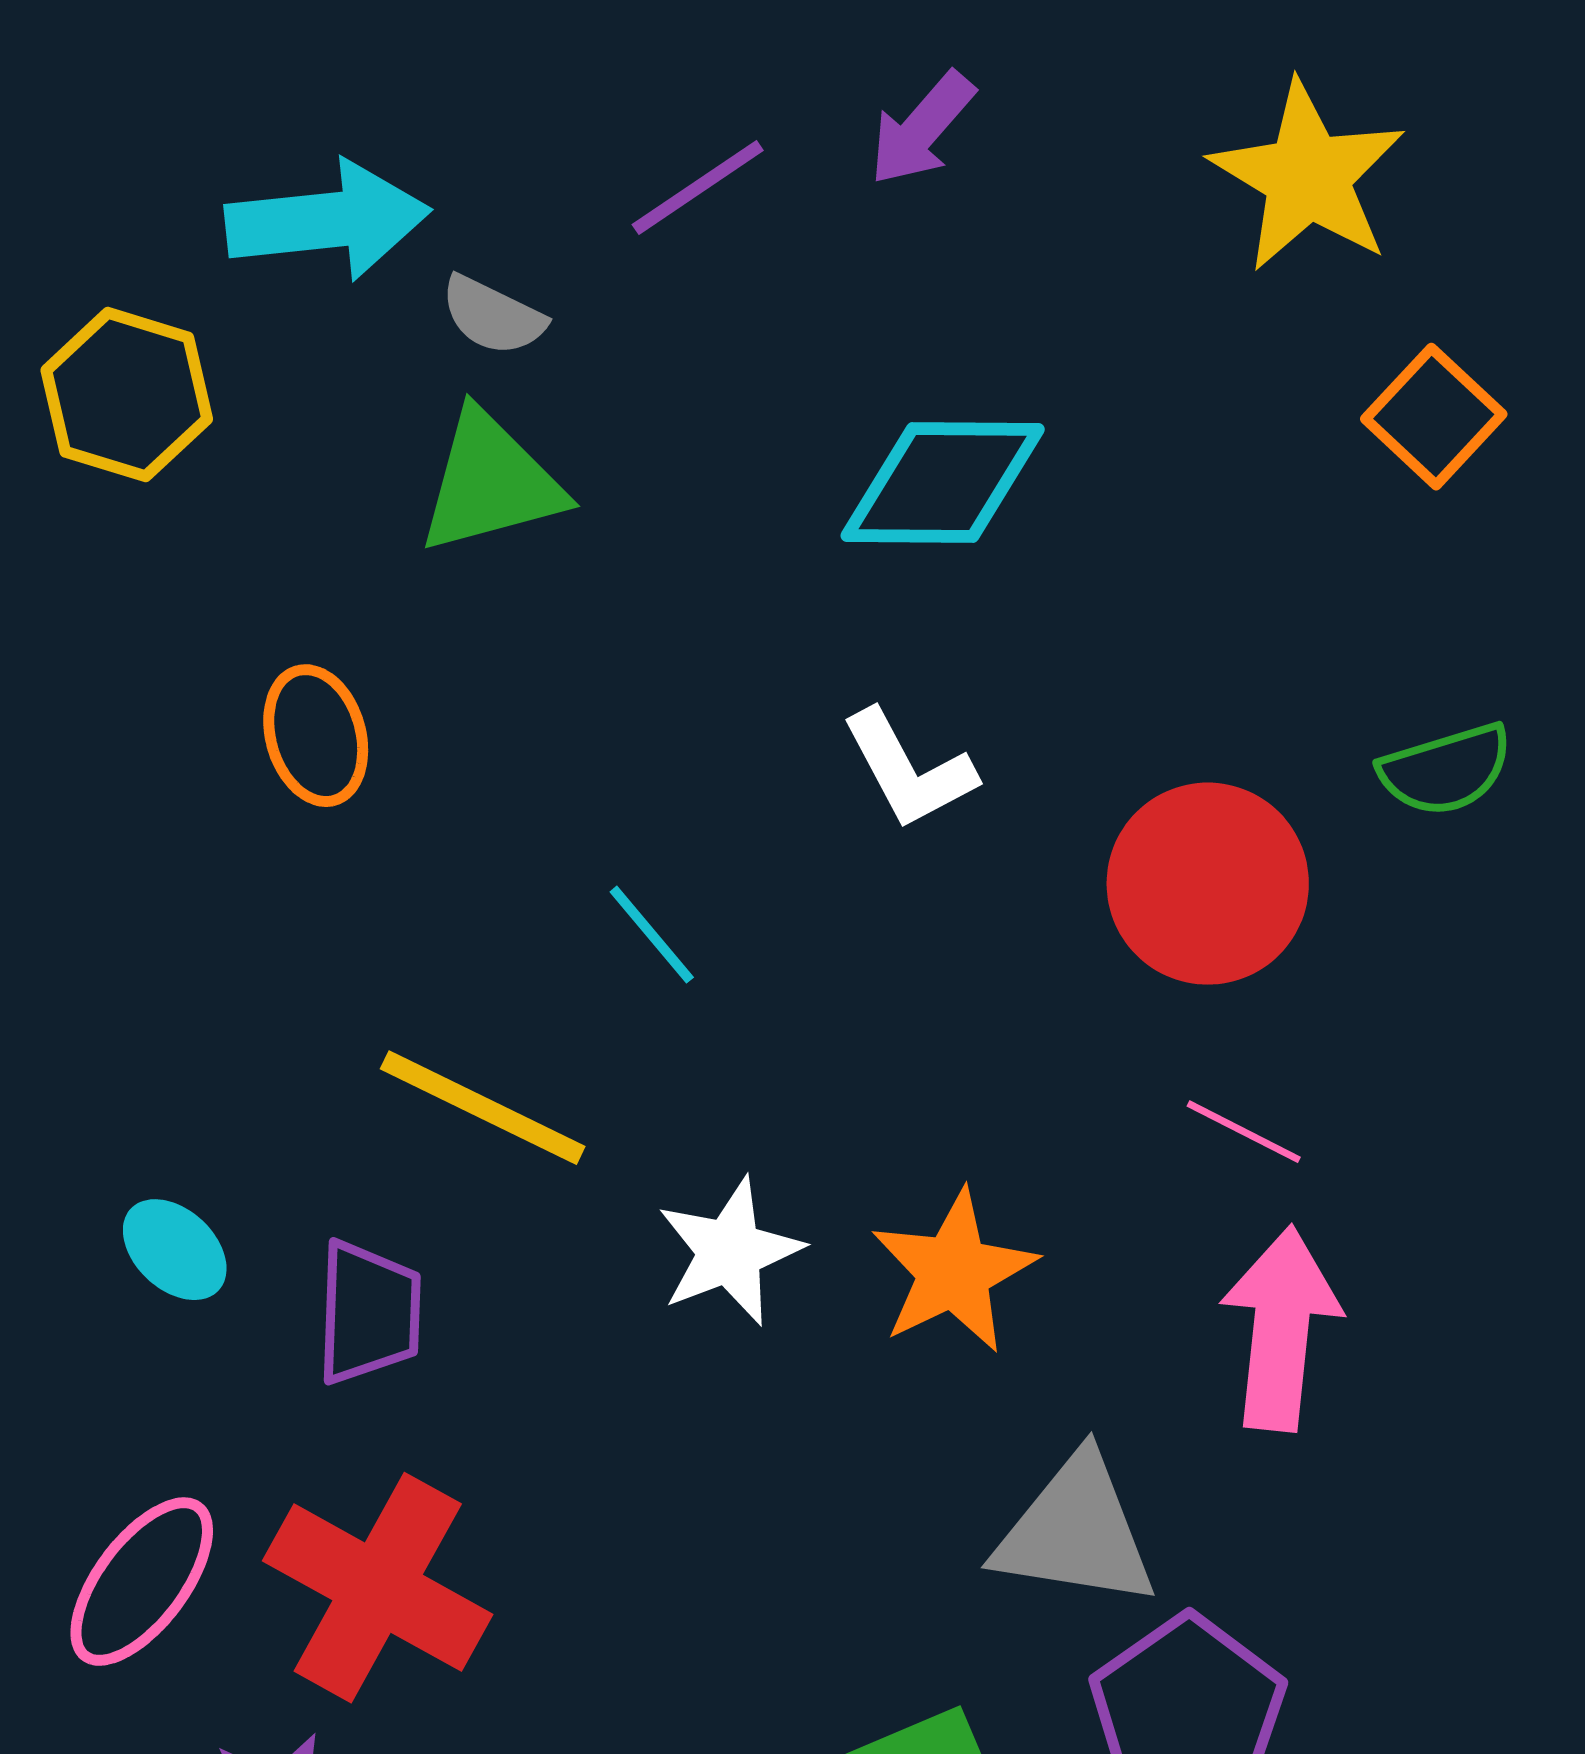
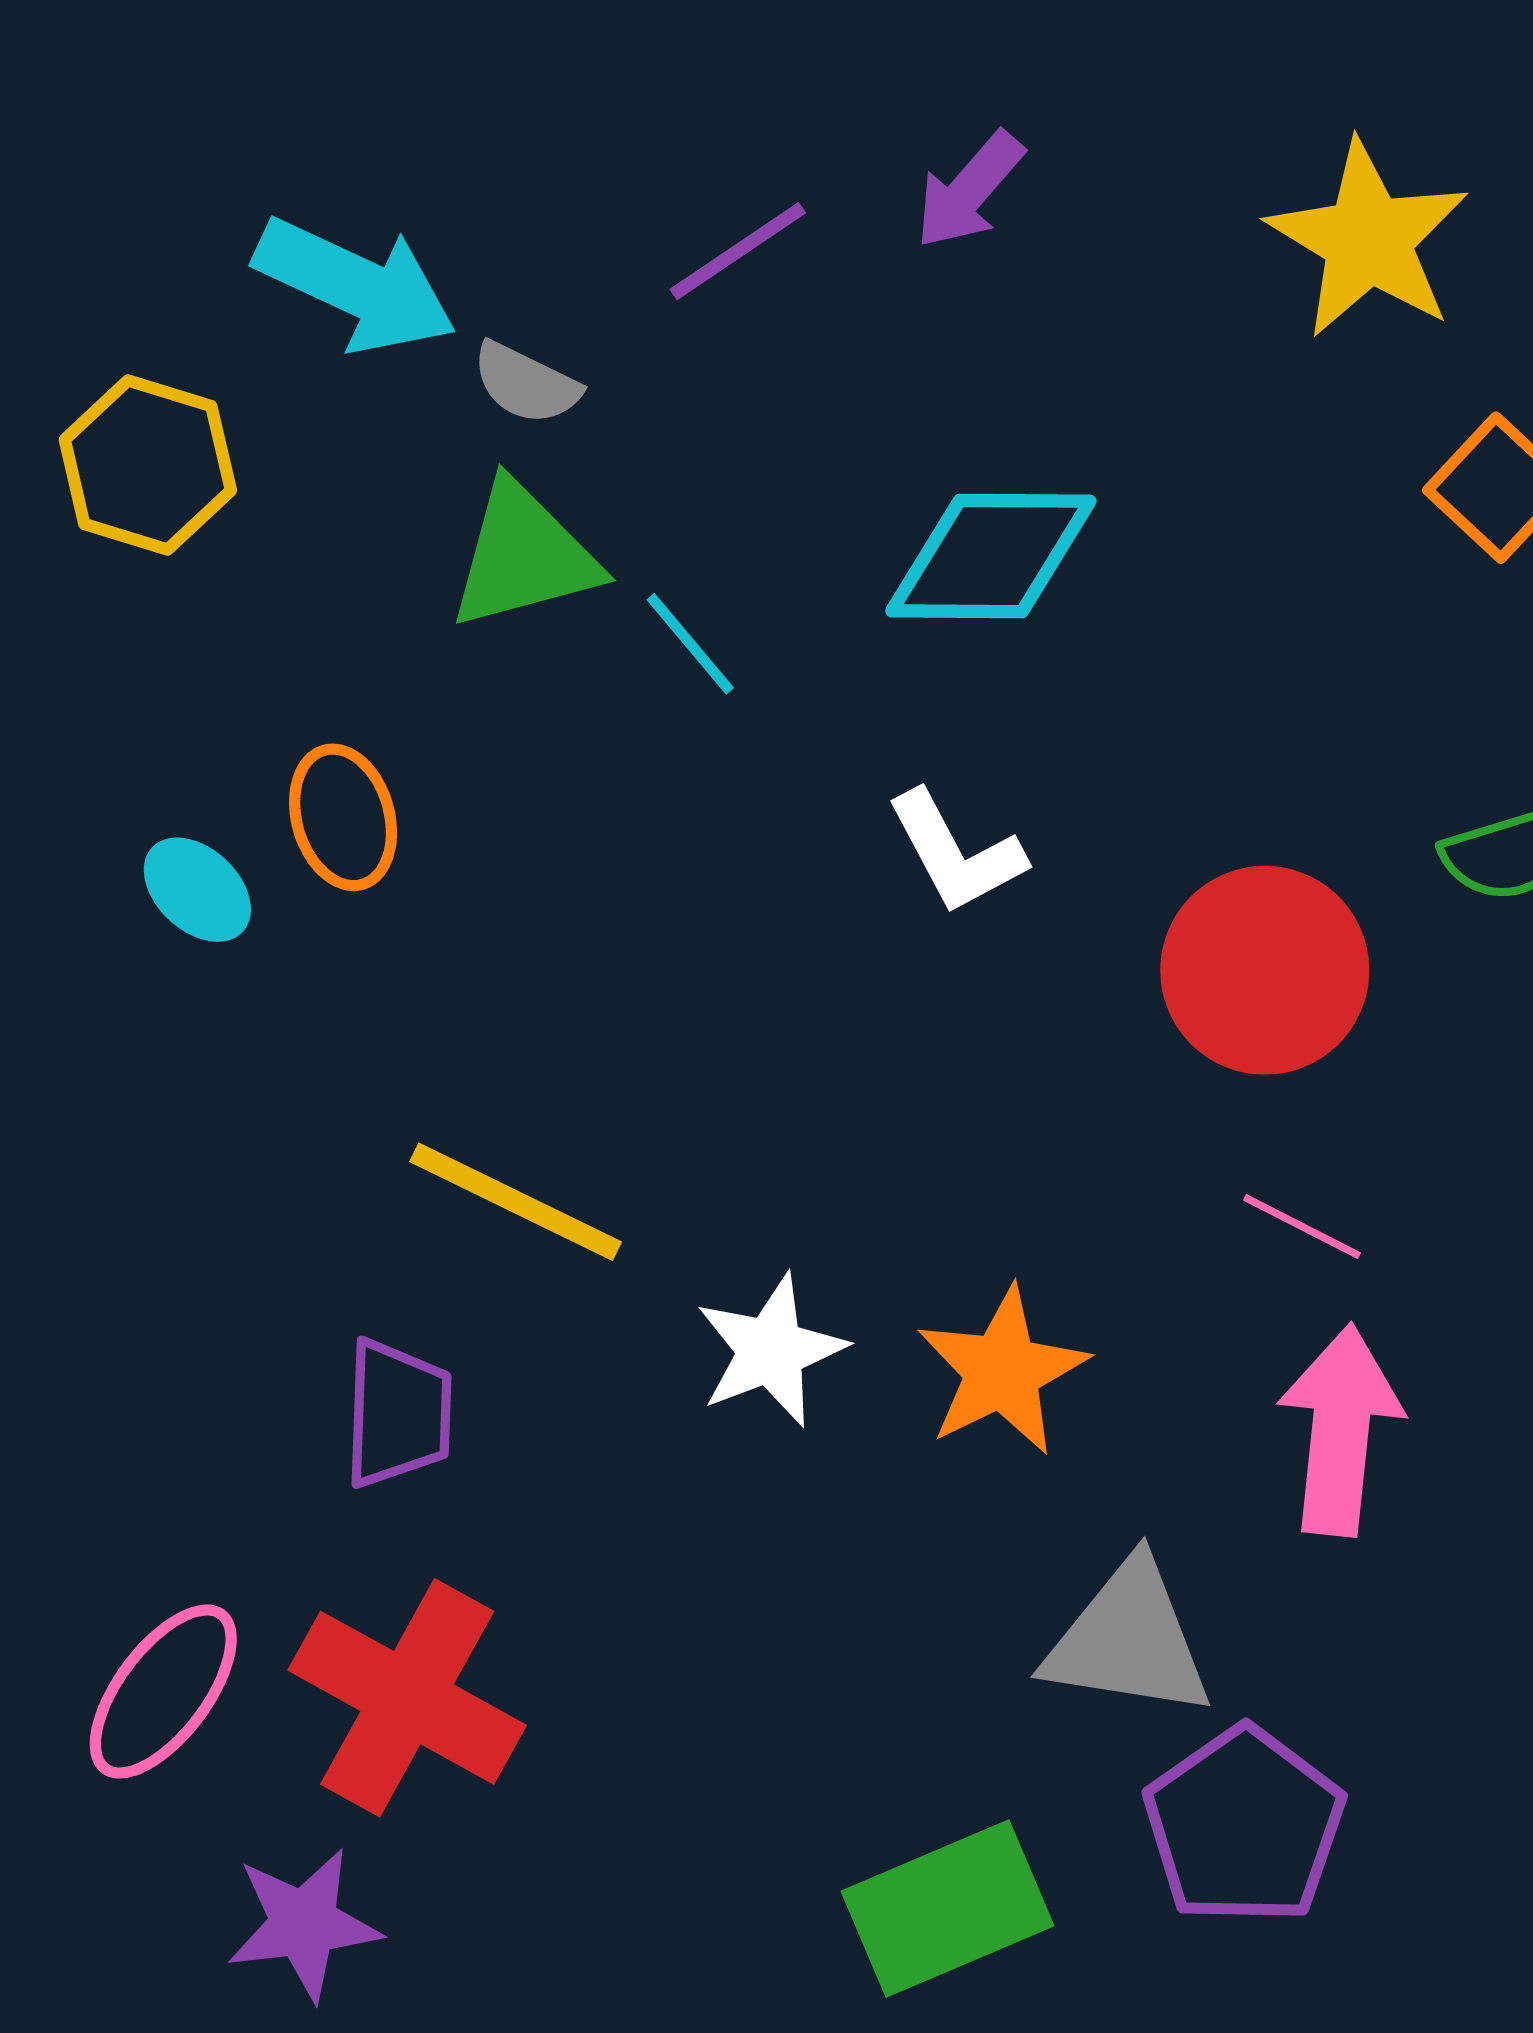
cyan arrow: (328, 221) -> (355, 285), turned 31
cyan line: (652, 935) -> (690, 644), moved
cyan ellipse: (175, 1250) -> (197, 890), moved

